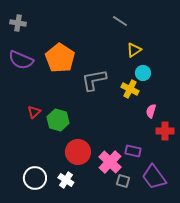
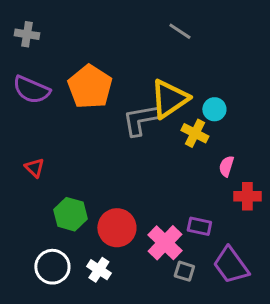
yellow triangle: (134, 50) -> (169, 99), moved, size x1.8
red triangle: (34, 112) -> (34, 168), moved, turned -32
green hexagon: (58, 120) -> (70, 214), moved

